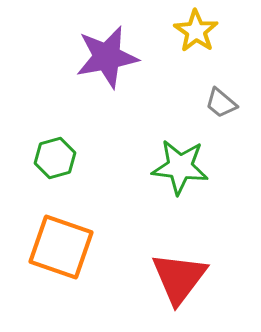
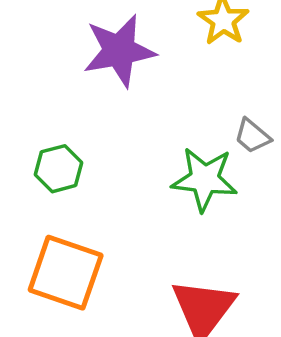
gray trapezoid: (221, 103) -> (252, 136), moved

